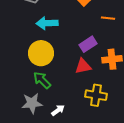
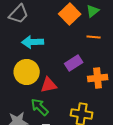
red triangle: (83, 66) -> (49, 85), moved
green arrow: (42, 80) -> (40, 107), moved

